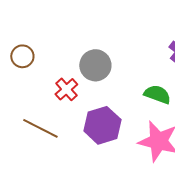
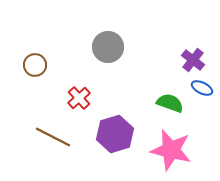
gray circle: (95, 65) -> (108, 47), moved

